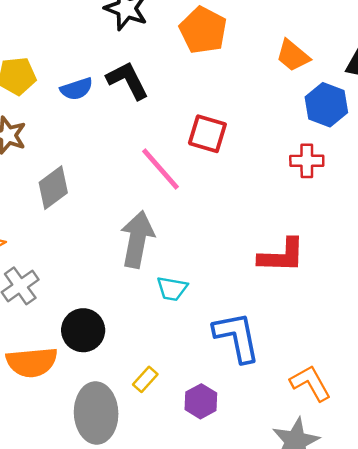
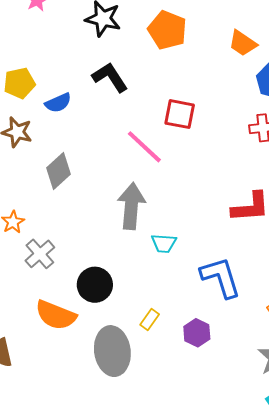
blue semicircle: (77, 89) -> (58, 103), moved
orange semicircle: (32, 362) -> (56, 315), turned 33

